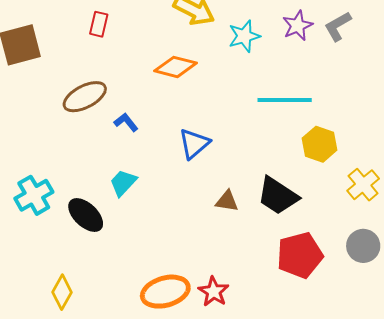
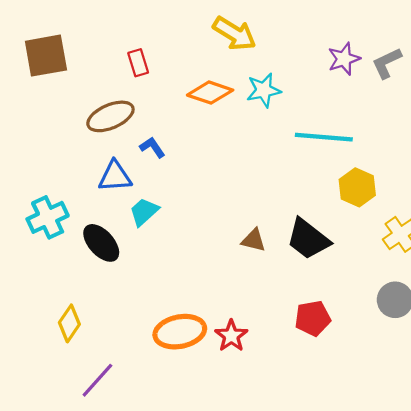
red rectangle: (99, 24) -> (138, 63), moved, turned -35
cyan star: (244, 36) -> (264, 90), moved
blue triangle: (194, 144) -> (115, 176), moved, turned 32
red pentagon: (300, 255) -> (313, 318), moved, size x0.7

